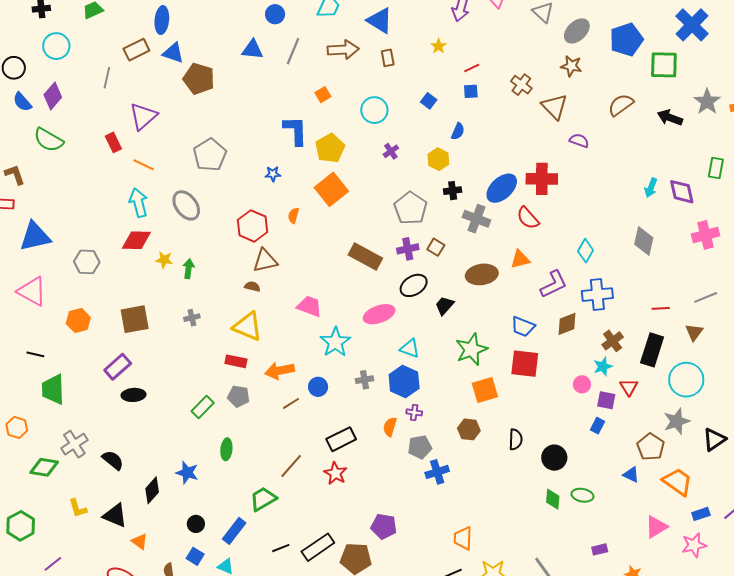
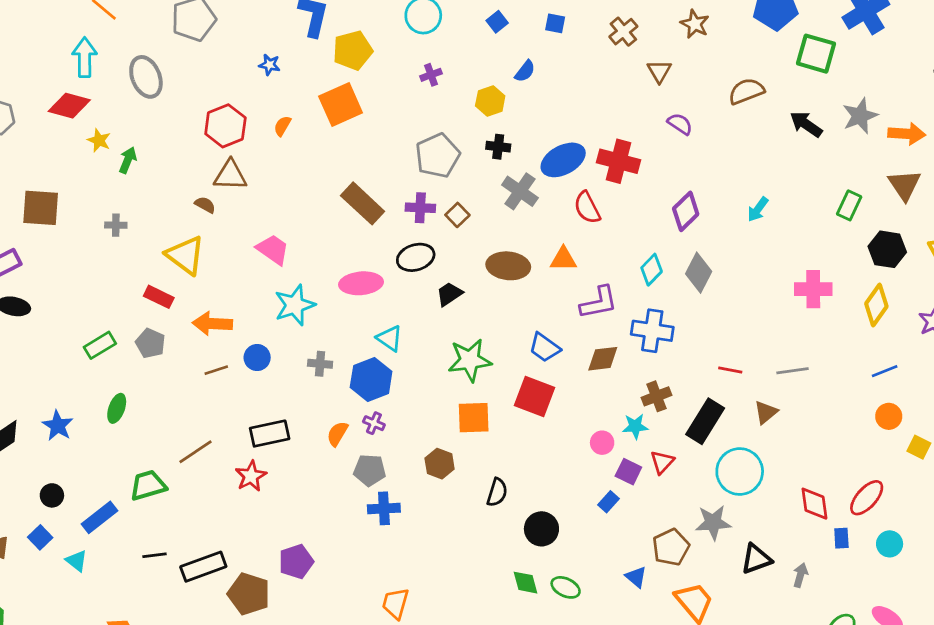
brown triangle: (554, 107) -> (659, 71), size x0.7
purple diamond: (682, 192) -> (686, 211), moved, turned 44
gray diamond: (644, 241) -> (699, 273), moved
green diamond: (553, 499) -> (526, 583), turned -35
purple pentagon: (384, 526) -> (296, 562), turned 30

